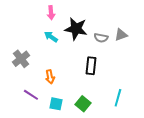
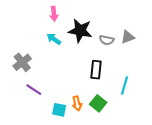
orange arrow: (50, 77) -> (77, 103), moved
purple line: (31, 95) -> (34, 90), moved
cyan line: (118, 98) -> (125, 85), moved
green square: (83, 104) -> (98, 103), moved

